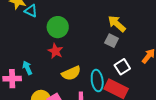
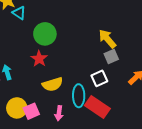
gray square: (112, 41) -> (111, 57), moved, turned 32
white square: (122, 67) -> (99, 78), moved

